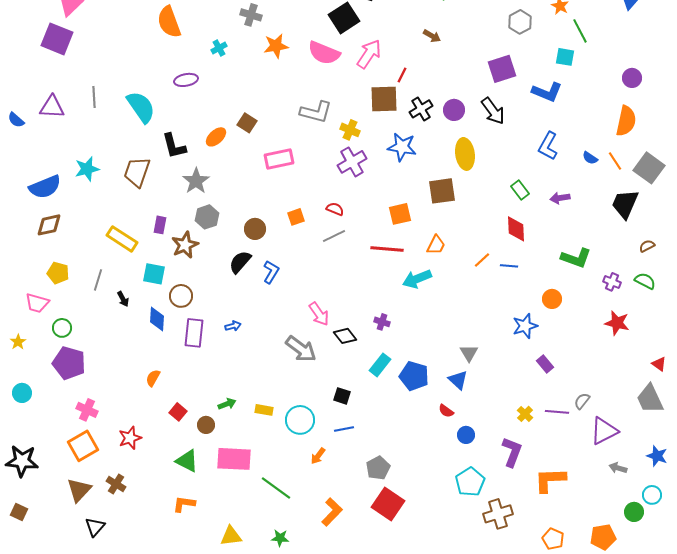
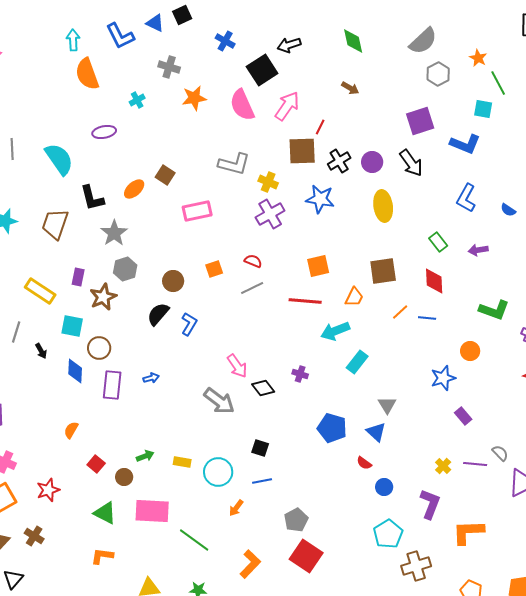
pink semicircle: (324, 53) -> (242, 105), turned 44
brown square: (442, 191) -> (383, 271), moved
cyan rectangle: (380, 365) -> (357, 362), moved
gray semicircle: (582, 401) -> (500, 453), turned 96

